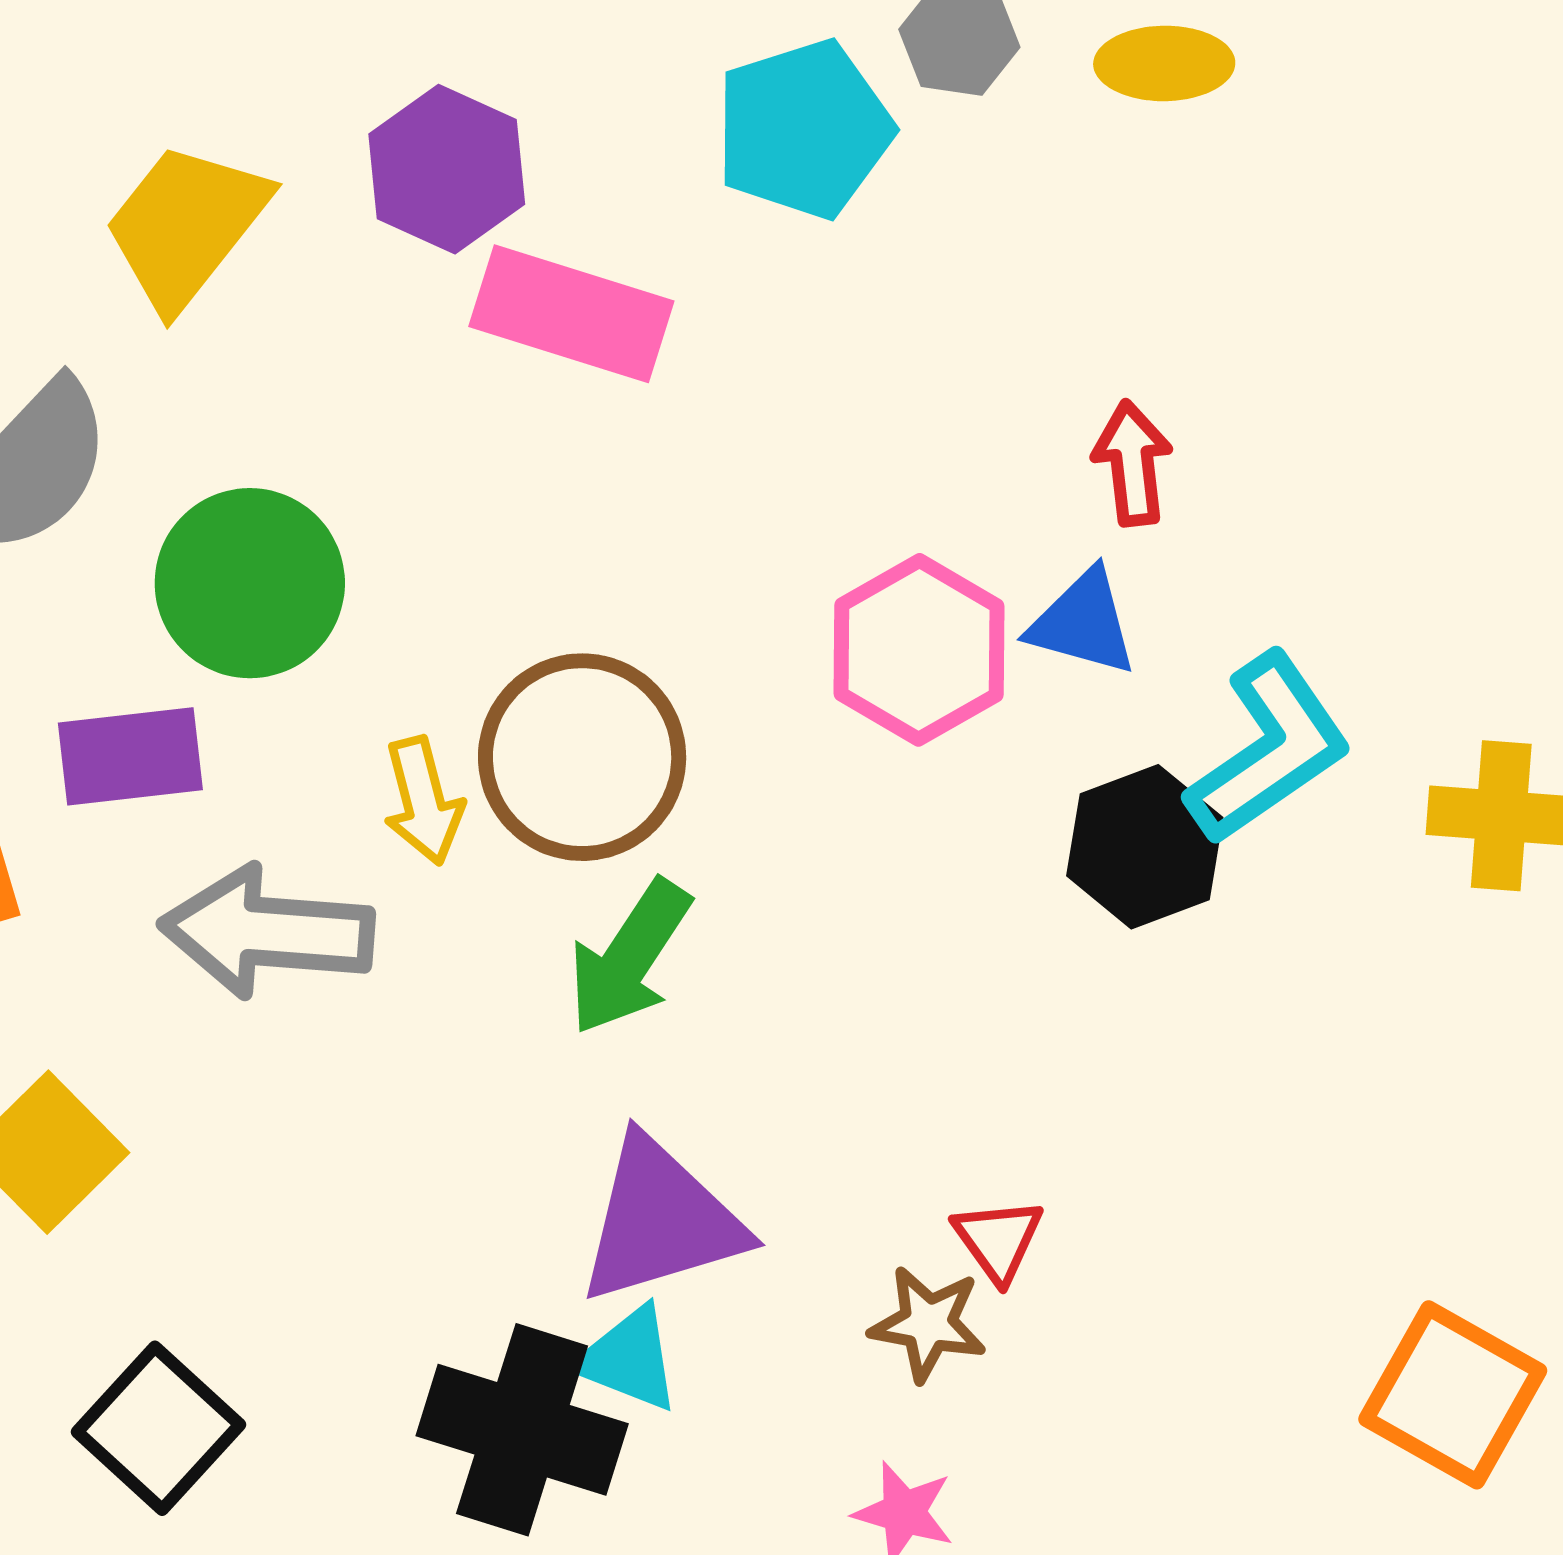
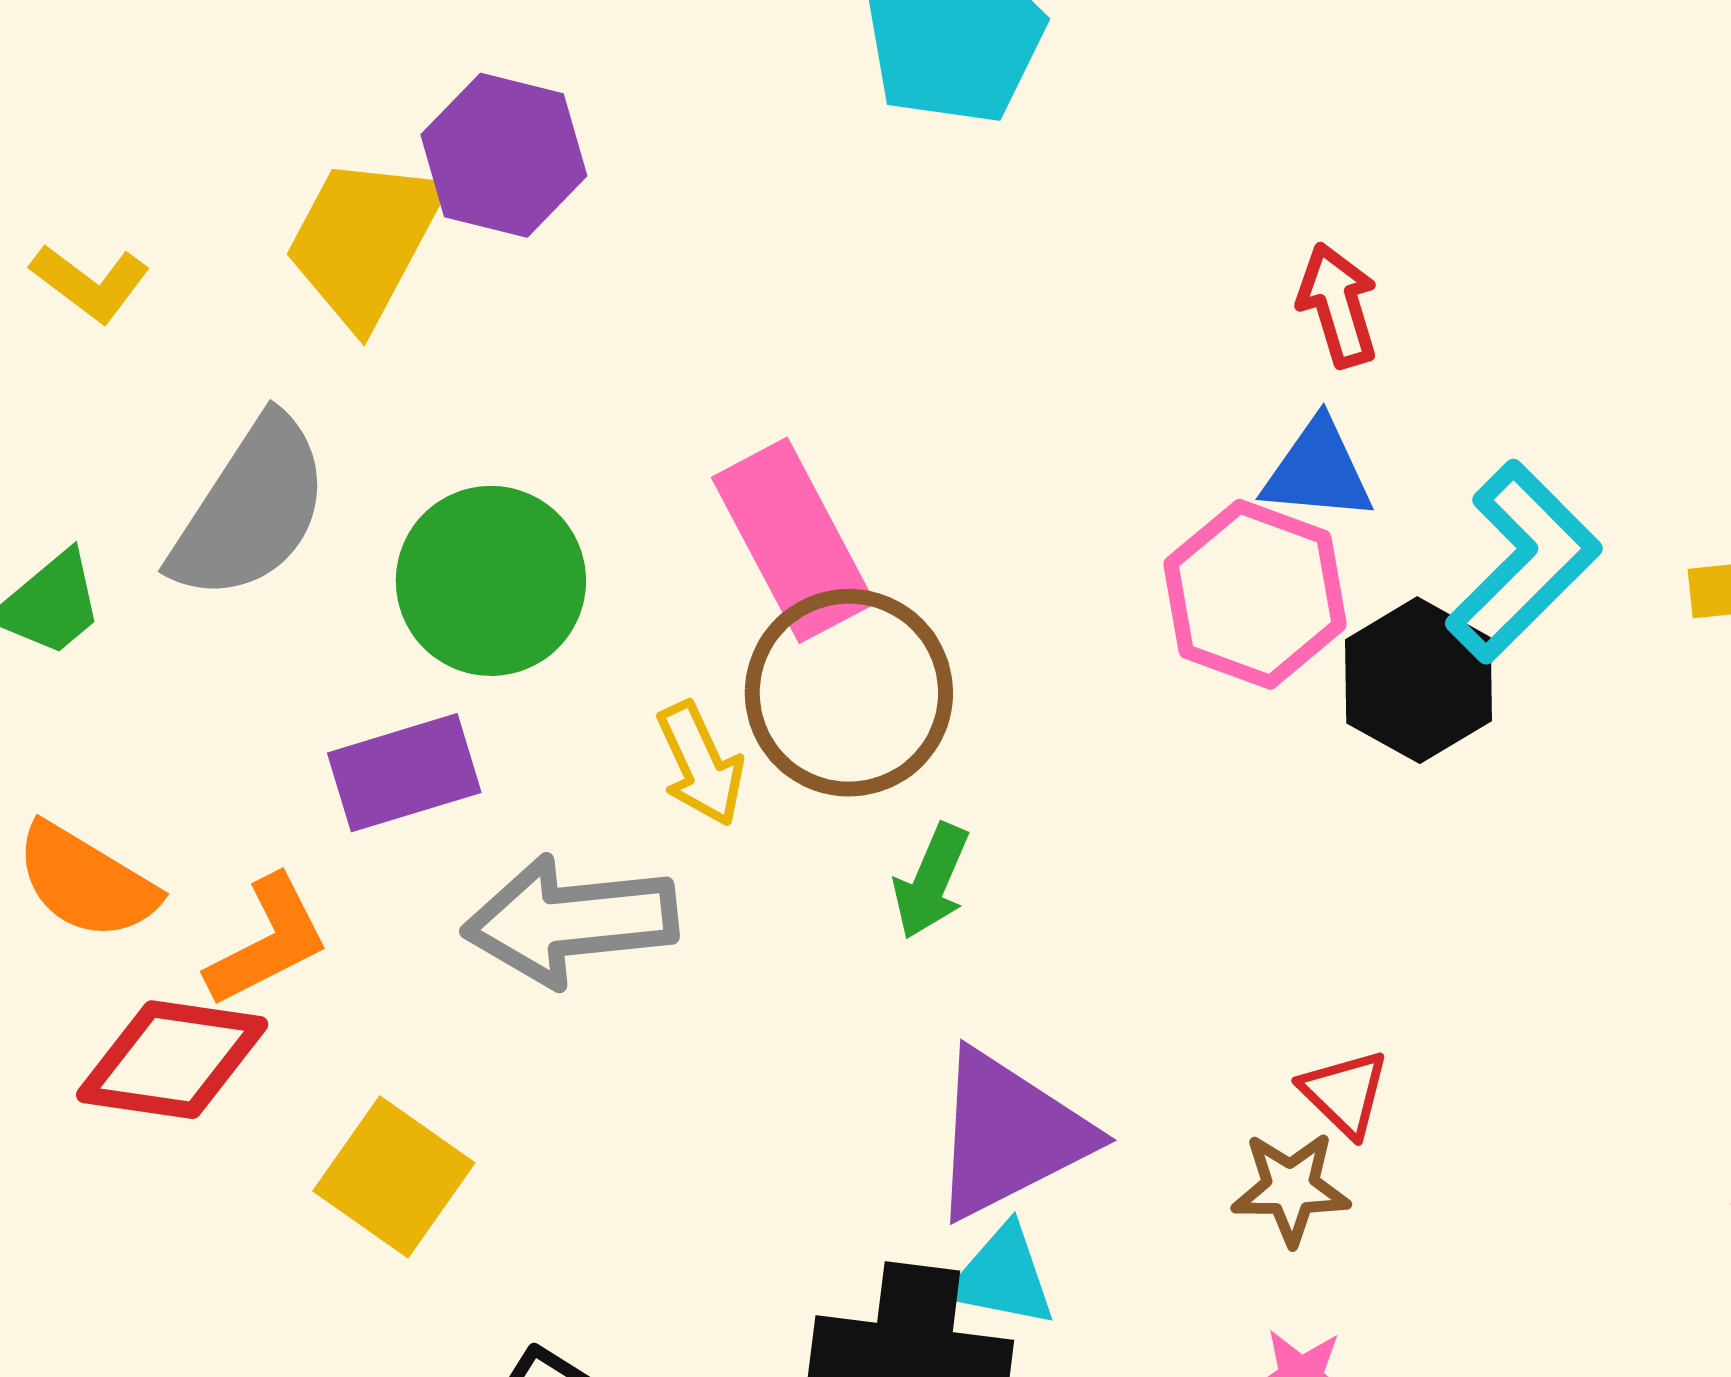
purple hexagon: (447, 169) -> (504, 155), moved
pink rectangle: (571, 314) -> (793, 540), moved, turned 55
pink hexagon: (919, 650) -> (1255, 594), moved
green arrow: (629, 957) -> (931, 881), size x0.7

